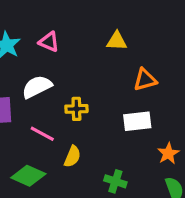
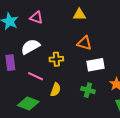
orange triangle: (145, 80) -> (84, 43), moved, turned 35
green cross: (115, 181) -> (88, 90), moved

